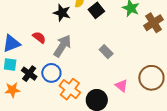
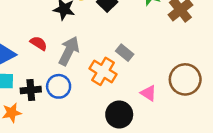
black cross: (29, 74) -> (31, 90), turned -35
orange cross: (70, 89) -> (103, 71), moved

